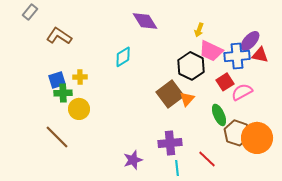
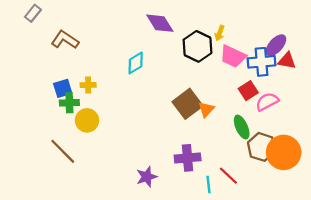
black hexagon: (191, 66) -> (197, 46), moved
cyan line: (177, 168) -> (209, 184), moved

